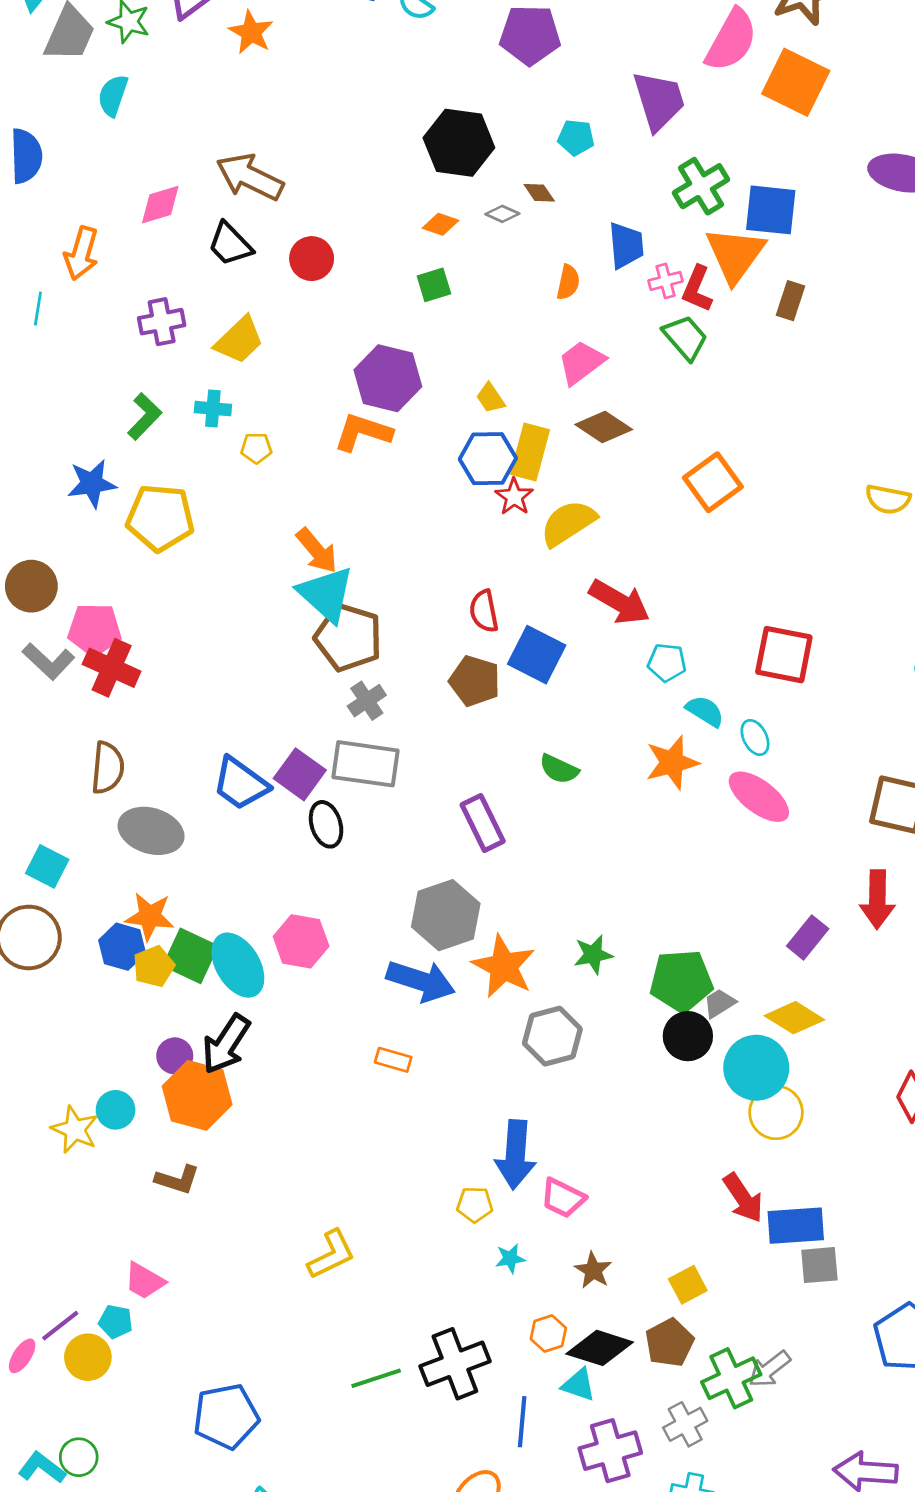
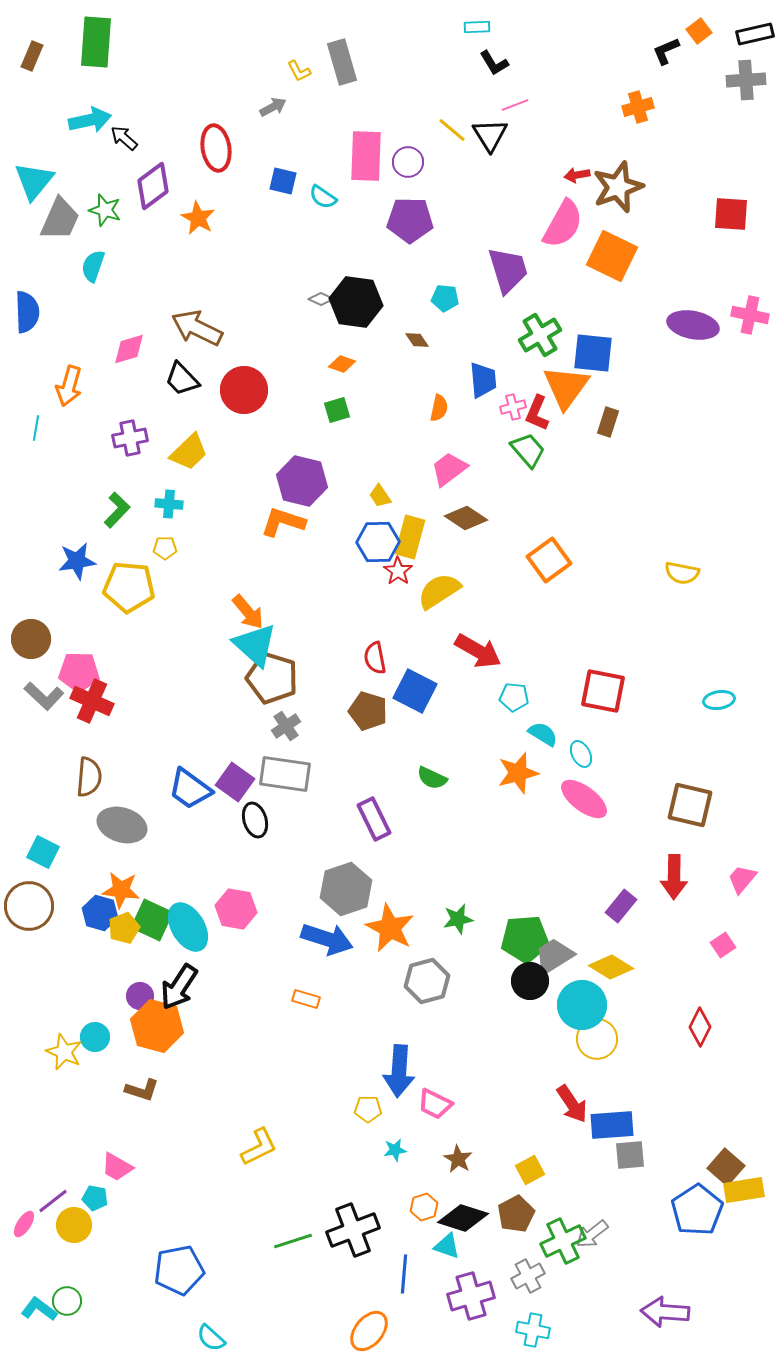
gray diamond: (502, 214) -> (321, 299), moved
red circle: (312, 259) -> (244, 390), size x1.4
yellow pentagon: (256, 448) -> (165, 548), moved
gray trapezoid: (719, 1003) -> (554, 956), size x1.6

